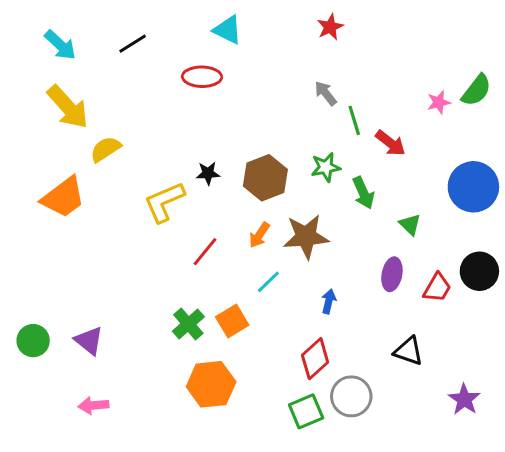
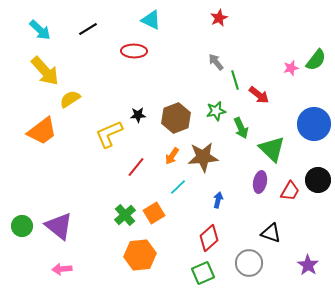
green triangle: (410, 224) -> (272, 149), size x1.8
purple triangle: (89, 341) -> (59, 226), size x1.4
gray circle: (351, 396) -> (249, 263), moved

